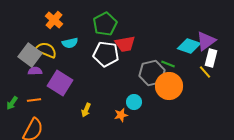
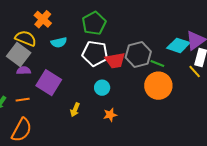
red trapezoid: (125, 44) -> (115, 60), moved
yellow semicircle: (46, 50) -> (26, 38), moved
gray hexagon: (152, 73) -> (138, 54), moved
cyan circle: (134, 102) -> (102, 88), moved

